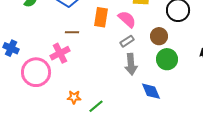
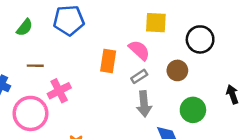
orange rectangle: (101, 17) -> (108, 61), moved
brown line: (72, 32) -> (35, 66), moved
green circle: (167, 59) -> (193, 110), moved

